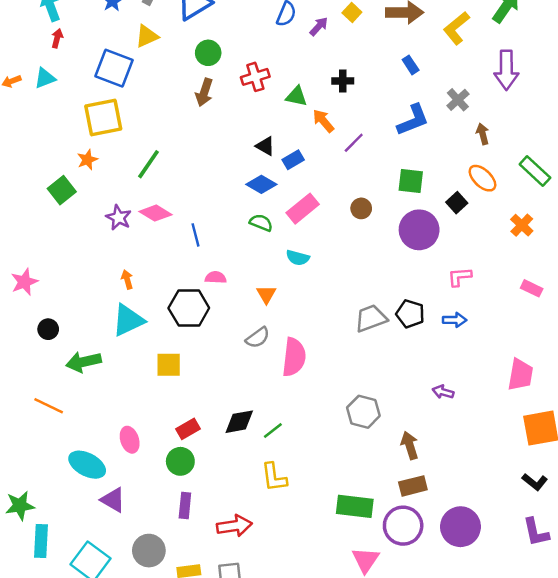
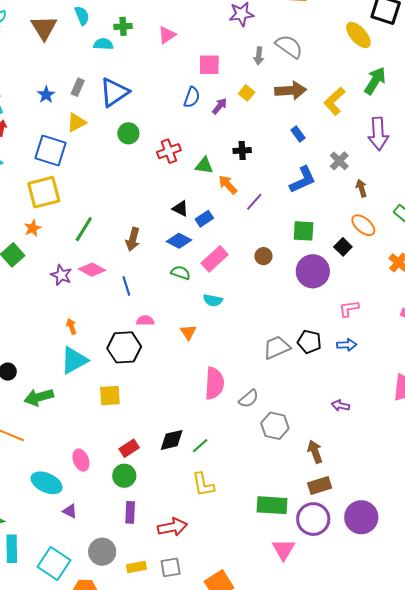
brown arrow: (204, 92) -> (133, 239), moved
gray semicircle: (258, 338) -> (249, 399), moved
purple triangle: (113, 500) -> (70, 511), size x0.7

